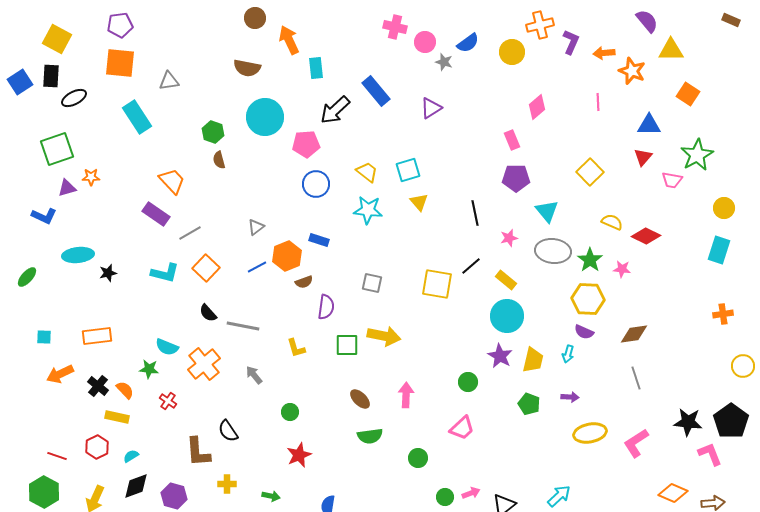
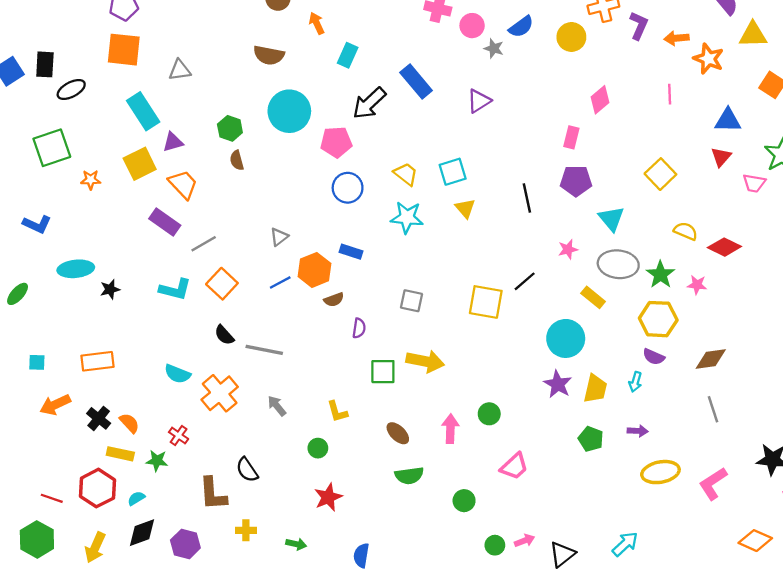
yellow square: (57, 39) -> (140, 164), moved, turned 36
orange arrow: (289, 40) -> (317, 23), size x0.7
cyan rectangle: (316, 68) -> (348, 55), turned 30
pink rectangle: (512, 140) -> (571, 137), turned 36
purple triangle: (67, 188) -> (173, 142), moved
black line: (475, 213) -> (527, 198), moved
yellow rectangle: (506, 280) -> (593, 297), moved
purple semicircle: (326, 307) -> (359, 328), size x0.7
yellow L-shape: (296, 348) -> (337, 412), moved
green star: (149, 369) -> (157, 461), moved
green circle: (468, 382) -> (489, 414), moved
red hexagon: (97, 447) -> (97, 488), size x1.4

